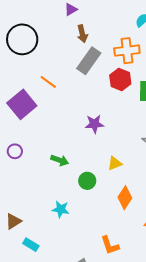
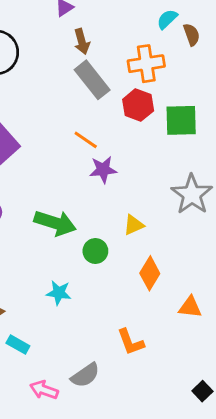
gray rectangle: (89, 61) -> (92, 80), turned -72
orange line: (48, 82) -> (86, 140), moved
green arrow: (60, 160) -> (55, 223), size x1.6

